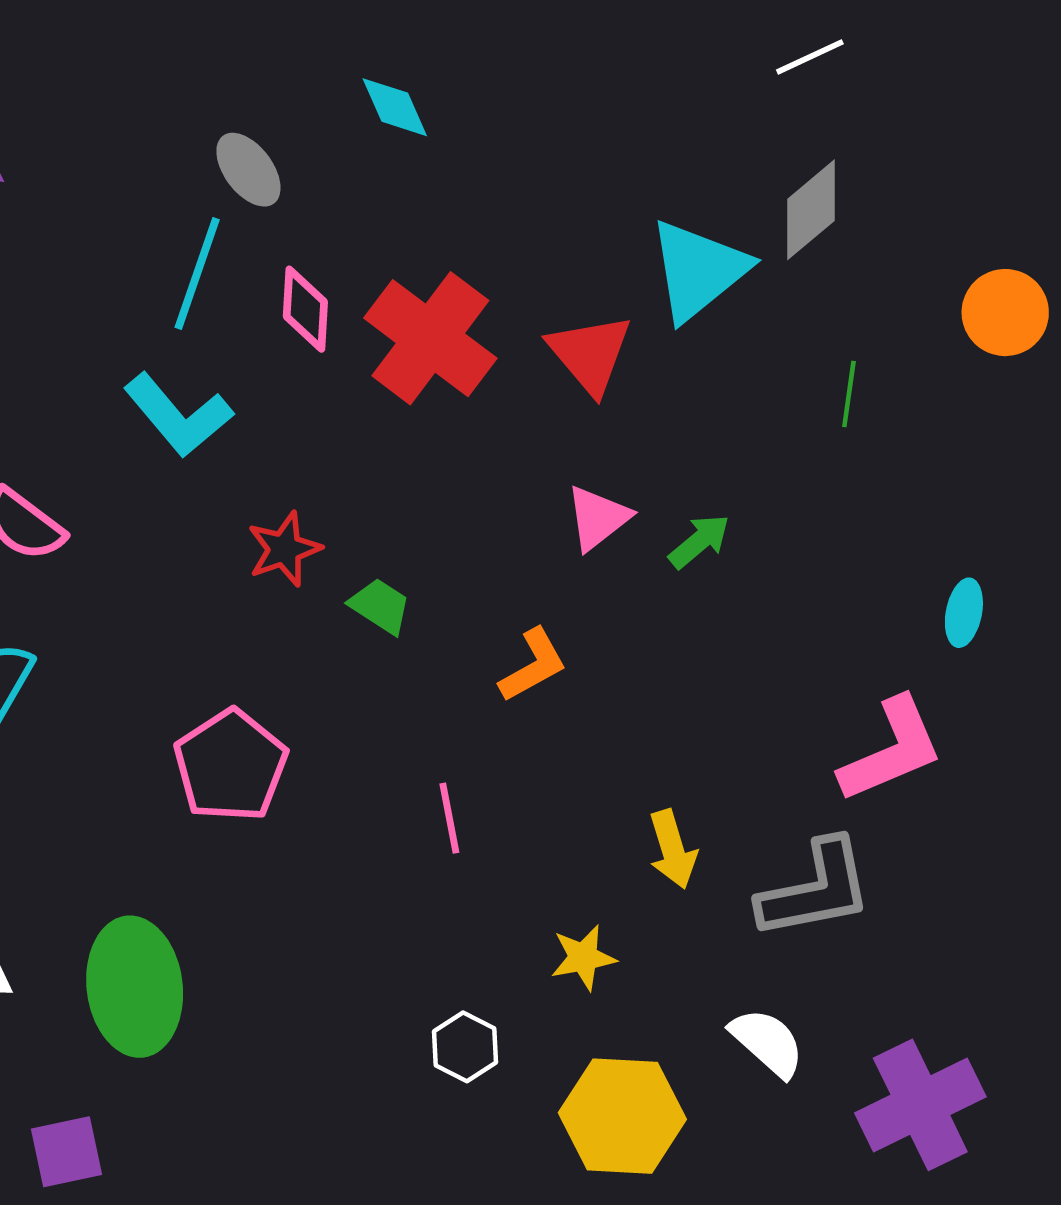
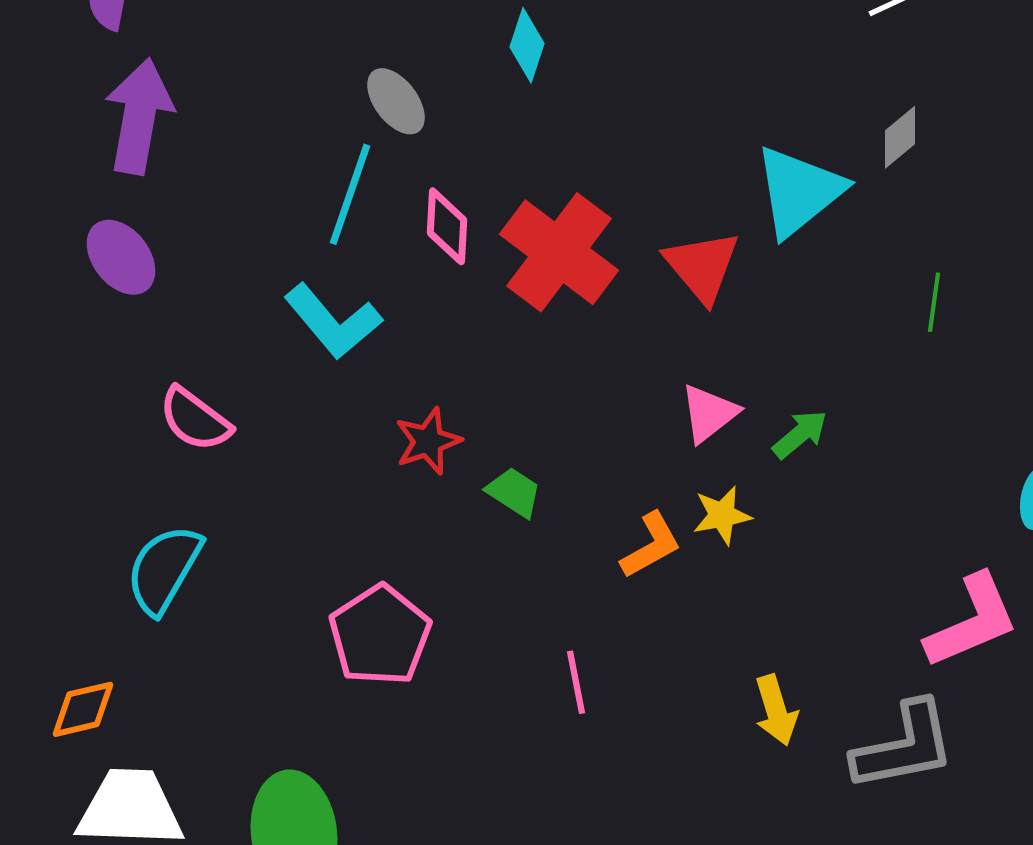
cyan diamond: (395, 107) -> (527, 45), turned 42
gray diamond: (811, 210) -> (900, 137), size x0.7
yellow star: (583, 958) -> (722, 515), moved

